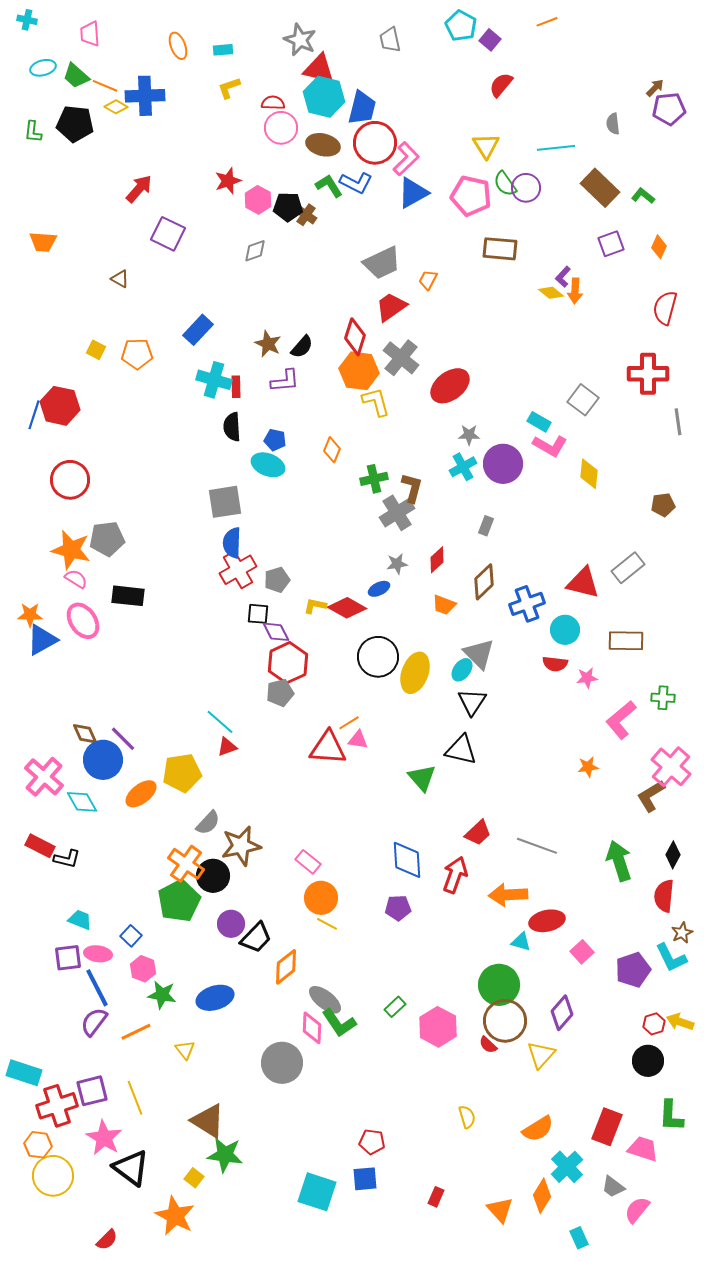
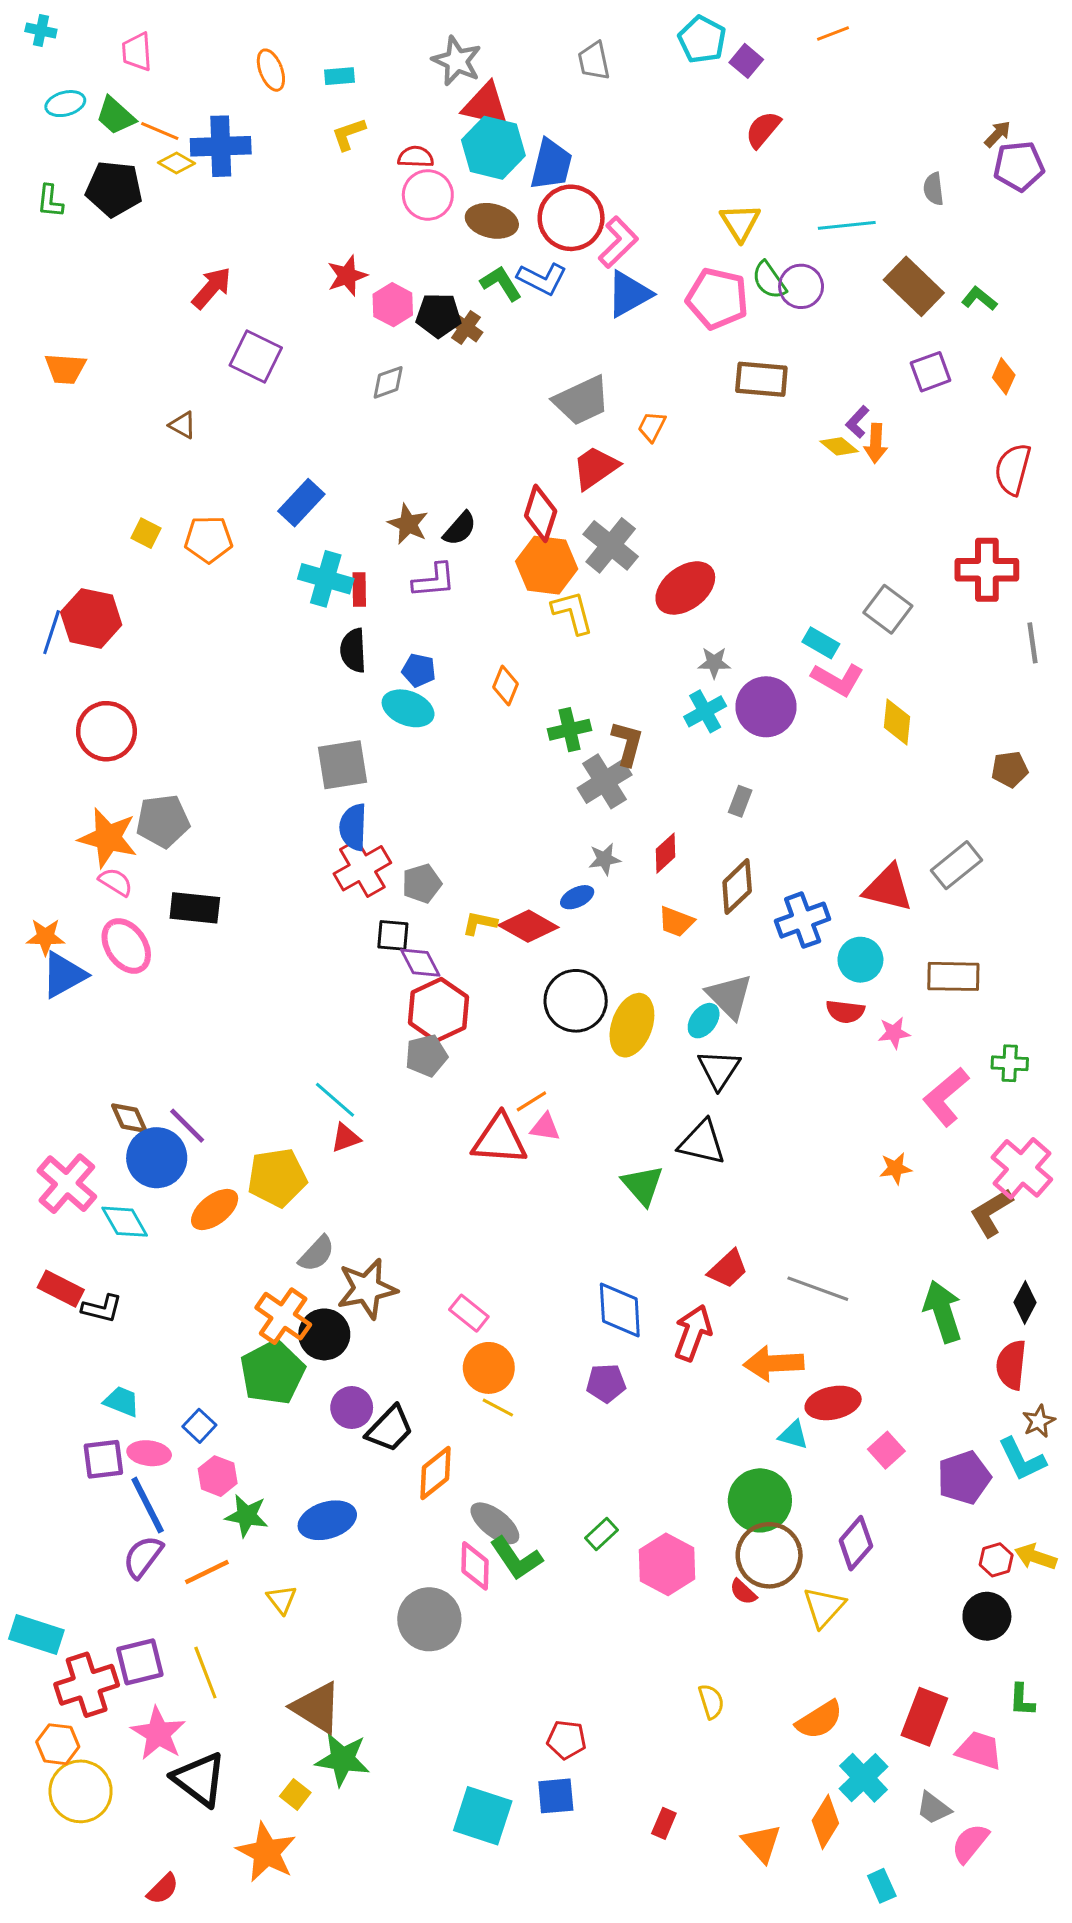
green L-shape: (671, 1116) -> (1022, 1700), size x0.7

